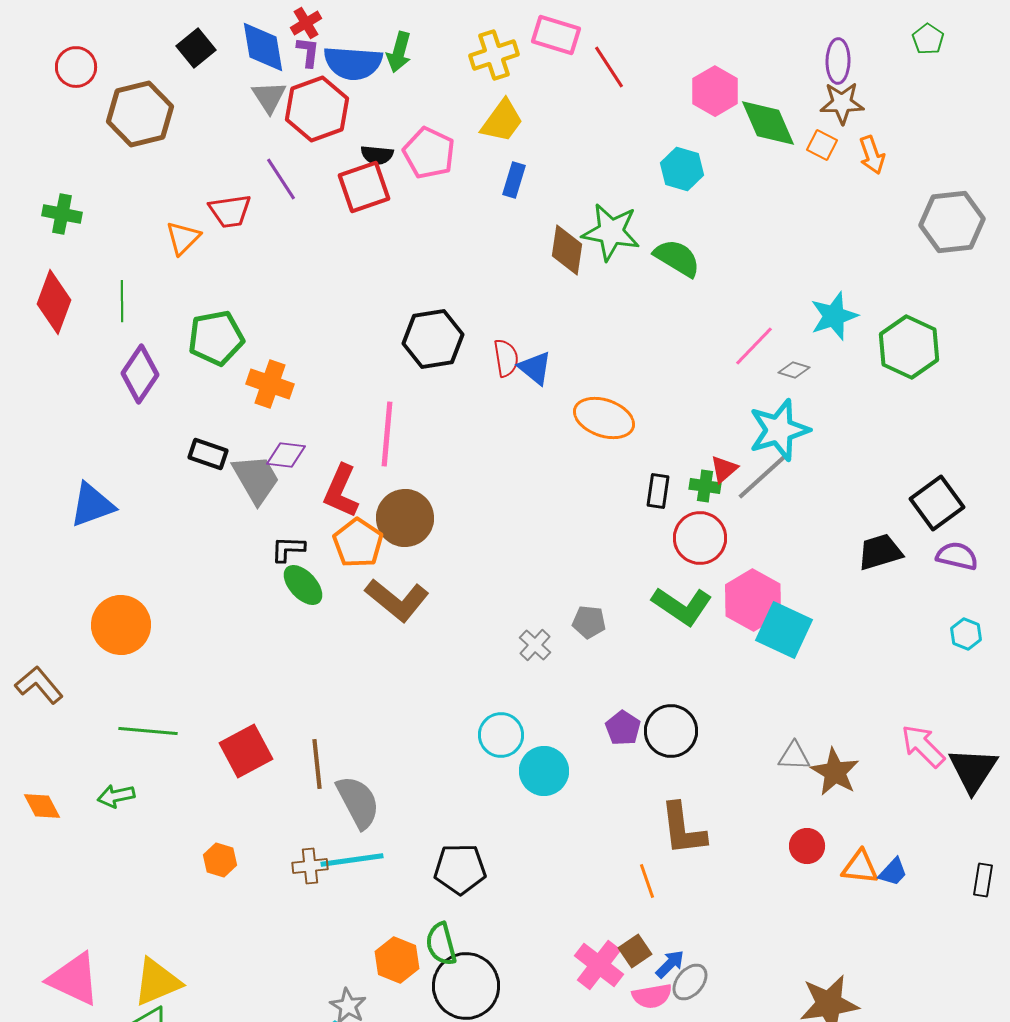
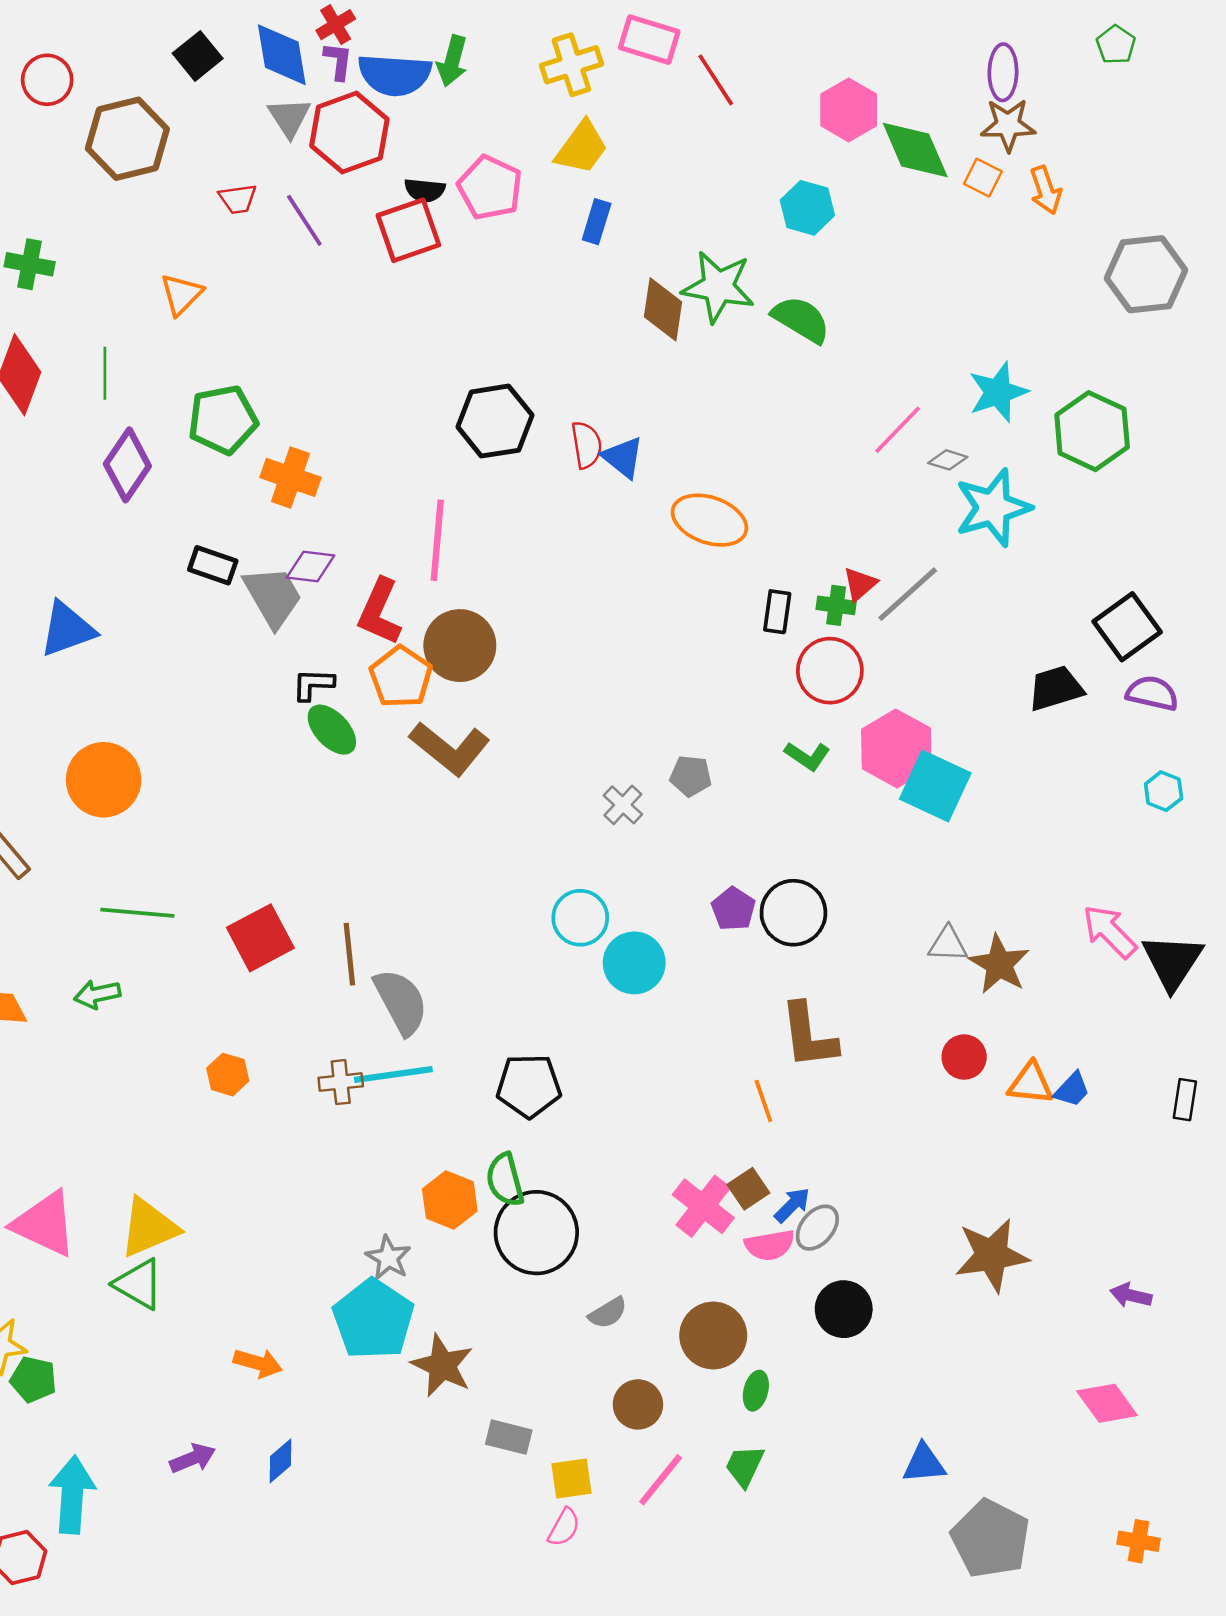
red trapezoid: (230, 211) -> (238, 199), moved, size x0.7
cyan star: (779, 430) -> (993, 508), moved
green L-shape: (682, 606) -> (807, 756), size x0.6

